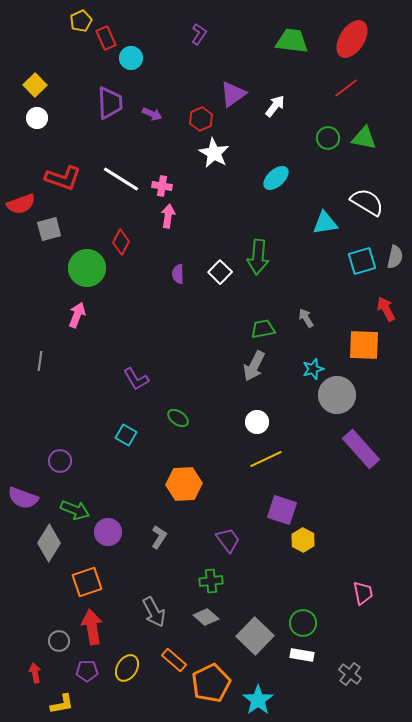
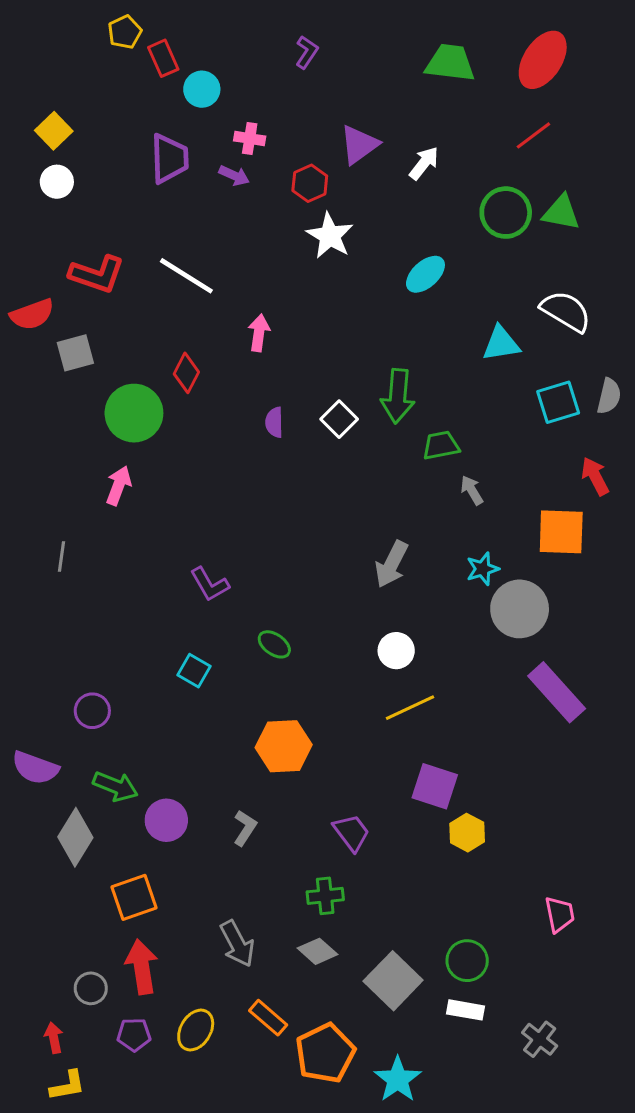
green circle: (328, 138) -> (506, 213), size x1.4
pink cross: (162, 186) -> (250, 139), moved
green trapezoid: (263, 329) -> (441, 445), moved
yellow L-shape: (62, 704) -> (68, 1086), moved

